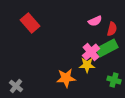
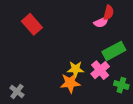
red semicircle: (112, 29) -> (109, 13), moved
pink cross: (91, 52) -> (100, 70), moved
yellow star: (87, 65) -> (76, 69), moved

